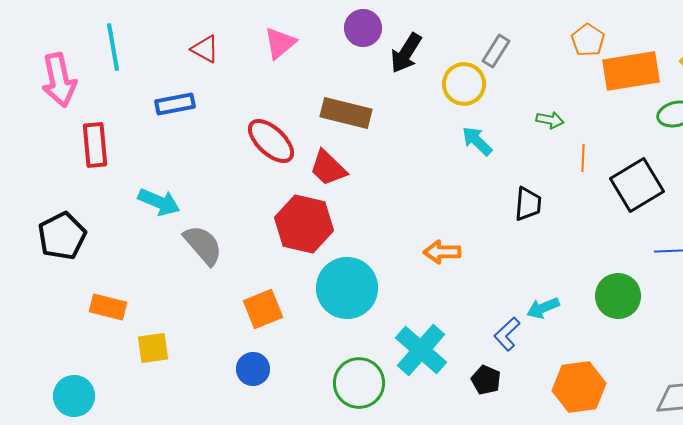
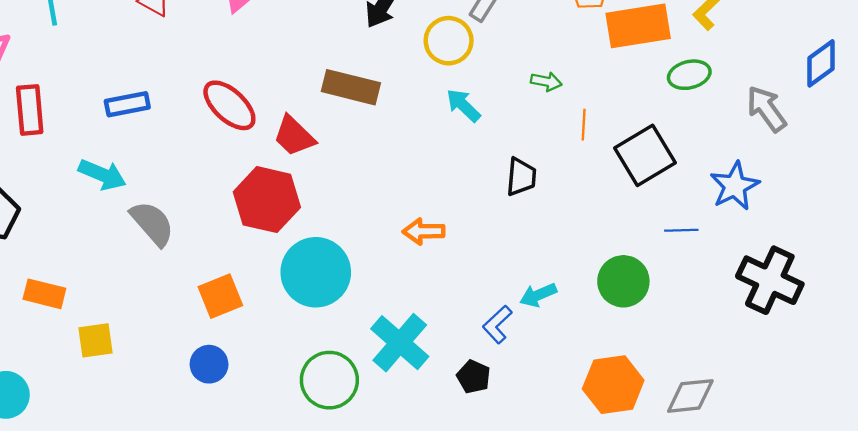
blue rectangle: (175, 104) -> (127, 104), moved
brown rectangle: (346, 113) -> (351, 87), moved
orange hexagon: (579, 387) -> (613, 385), moved

